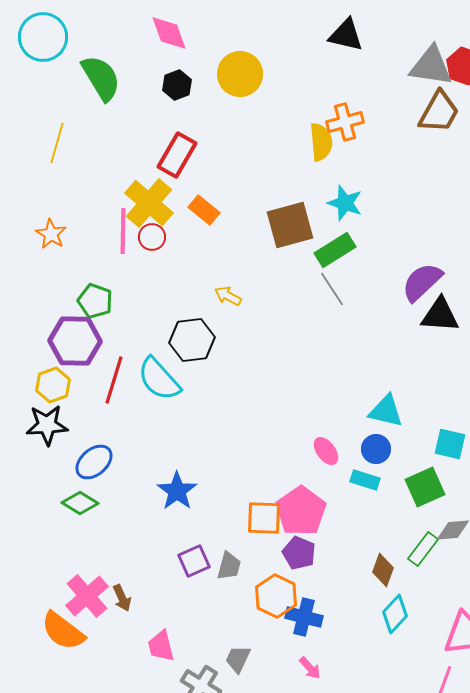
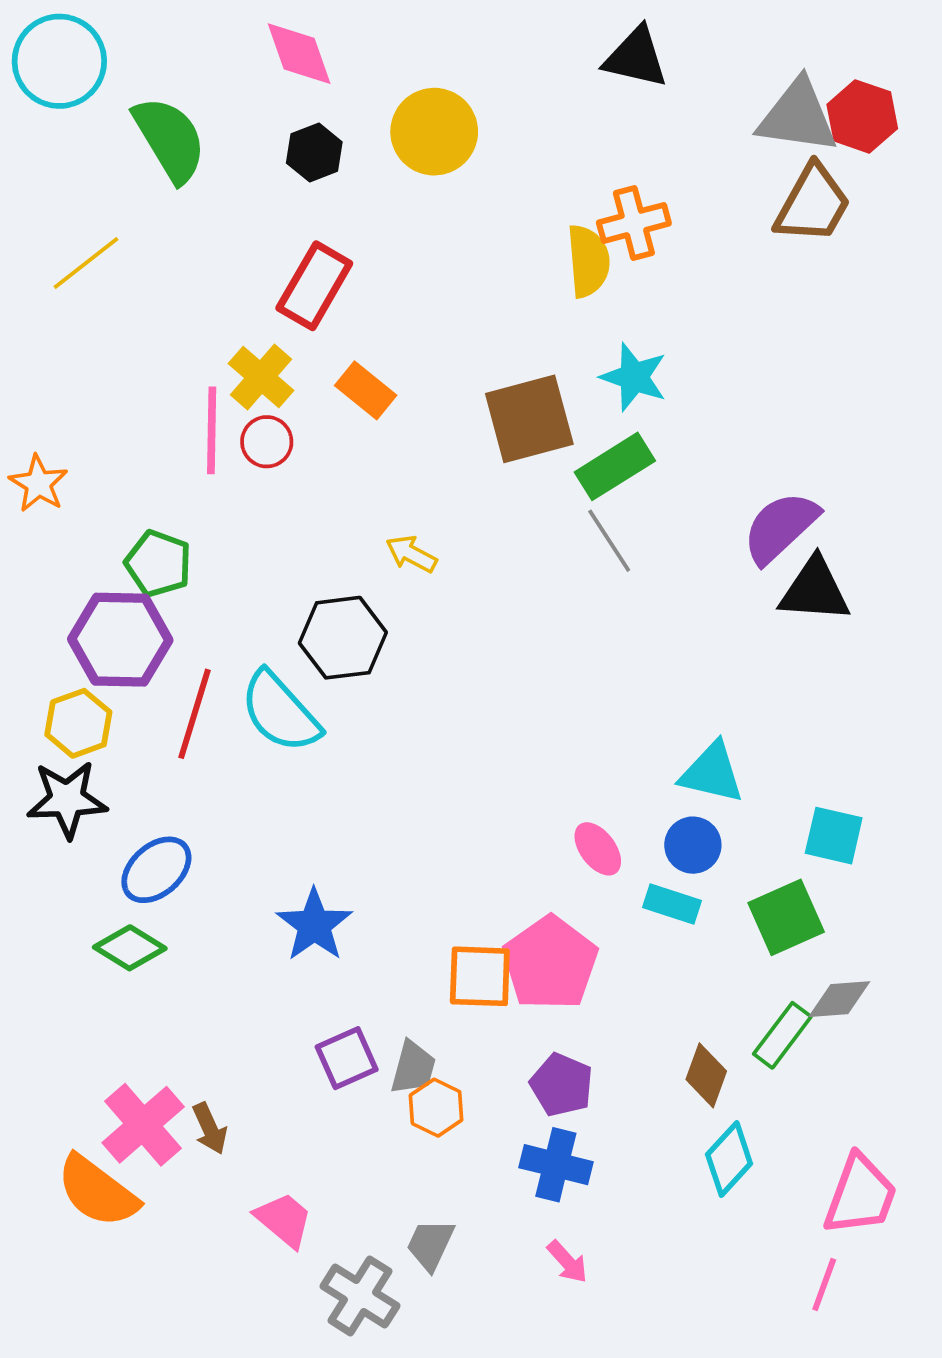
yellow line: (57, 143) -> (86, 263), turned 36
yellow cross: (149, 203) -> (261, 377), size x0.7
orange star: (51, 234) -> (38, 484), moved
purple pentagon: (299, 553) -> (562, 1085), moved
orange hexagon: (276, 596) -> (436, 1108), moved, size x0.7
pink trapezoid: (161, 646) -> (284, 1220), turned 144

